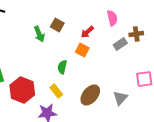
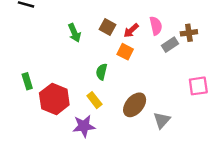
pink semicircle: (112, 18) -> (156, 26), moved
brown square: (57, 25) -> (107, 27), moved
gray triangle: (120, 98) -> (162, 120), moved

